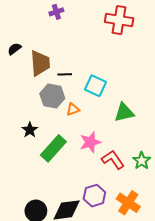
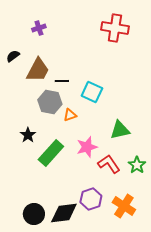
purple cross: (56, 12) -> (39, 28), moved
brown trapezoid: (40, 63) -> (38, 70), turned 32
green triangle: (124, 112) -> (120, 130), moved

